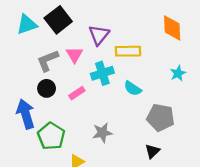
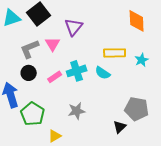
yellow rectangle: (128, 51) -> (115, 53), moved
cyan cross: (102, 73) -> (77, 71), moved
gray pentagon: (161, 118) -> (137, 109), moved

